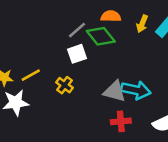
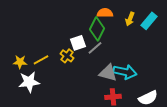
gray line: (77, 30) -> (95, 48), moved
green diamond: (101, 36) -> (97, 29), turned 65
yellow cross: (64, 85) -> (67, 56), moved

